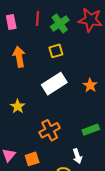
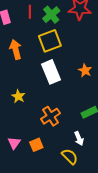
yellow square: (56, 51) -> (50, 41), size x1.6
white rectangle: (54, 84) -> (51, 72), turned -75

